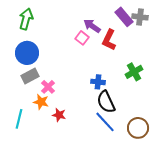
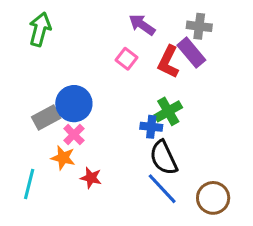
purple rectangle: (124, 17) -> (191, 53), moved
gray cross: (140, 17) -> (199, 26), moved
purple arrow: (92, 26) -> (142, 25), moved
blue circle: (27, 53) -> (74, 104), moved
green cross: (134, 72) -> (168, 111), moved

